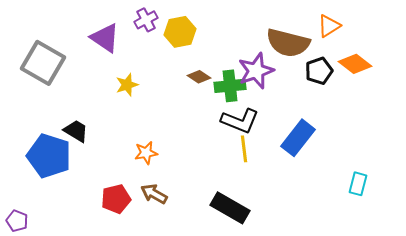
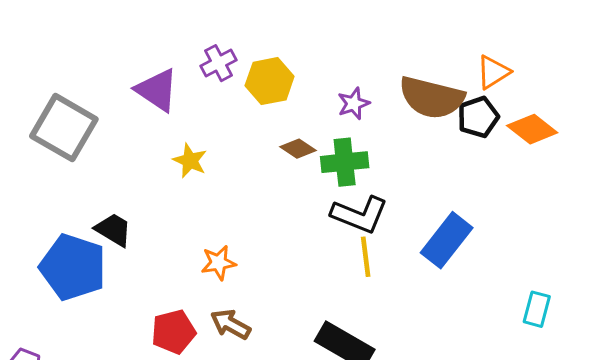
purple star: (256, 71) -> (354, 104), moved, size x0.6
black pentagon: (319, 71) -> (478, 117), moved
yellow star: (127, 85) -> (190, 161), turned -30

